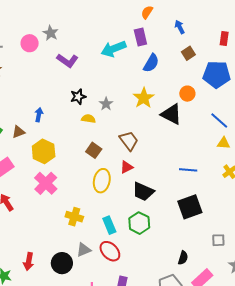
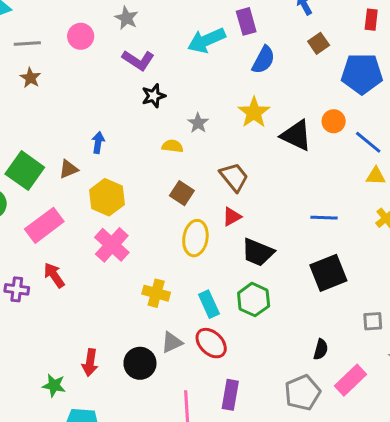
gray star: (51, 33) -> (126, 18), moved
orange circle: (187, 94) -> (334, 121), moved
black star: (78, 97) -> (154, 96), moved

